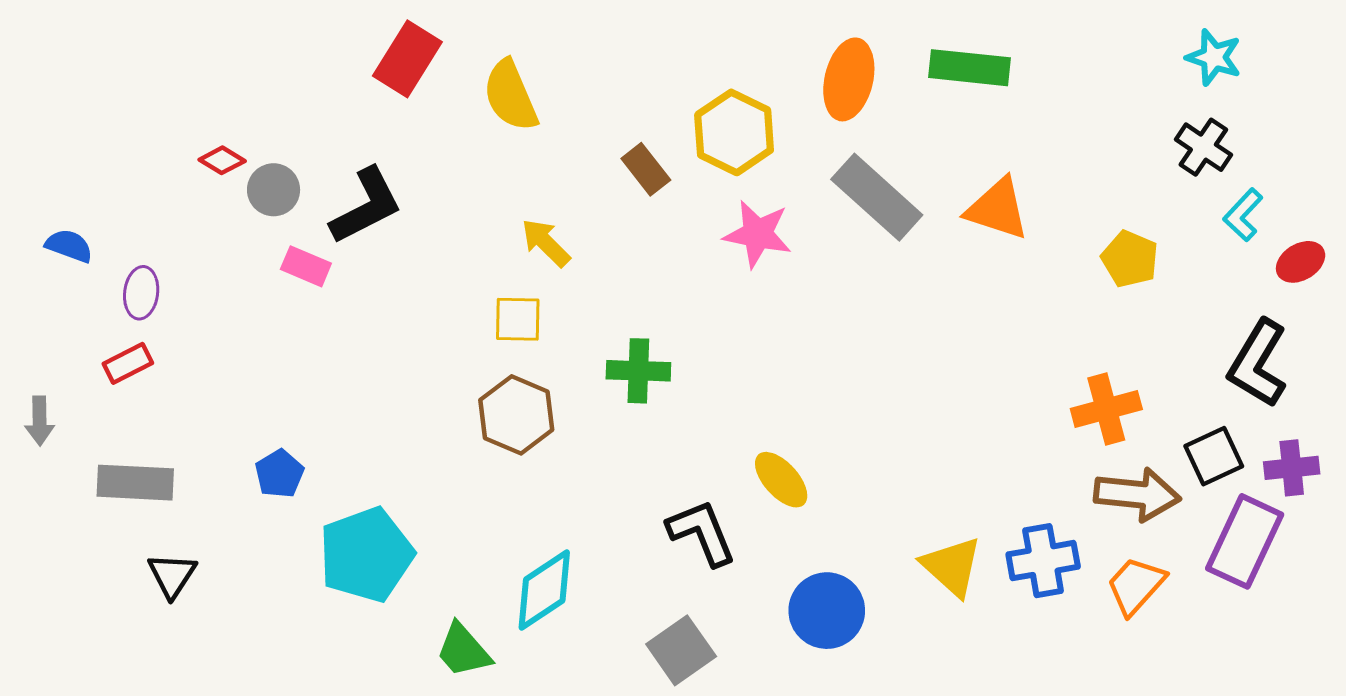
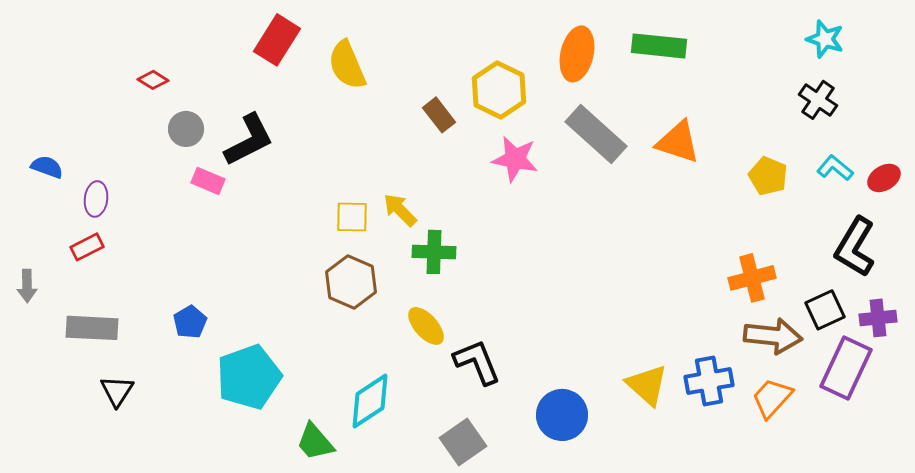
red diamond: (222, 160) -> (153, 80), moved
cyan L-shape: (1243, 215) -> (835, 168), moved, turned 87
yellow arrow: (546, 243) -> (400, 210), moved
yellow ellipse: (781, 480) -> (426, 326), moved

